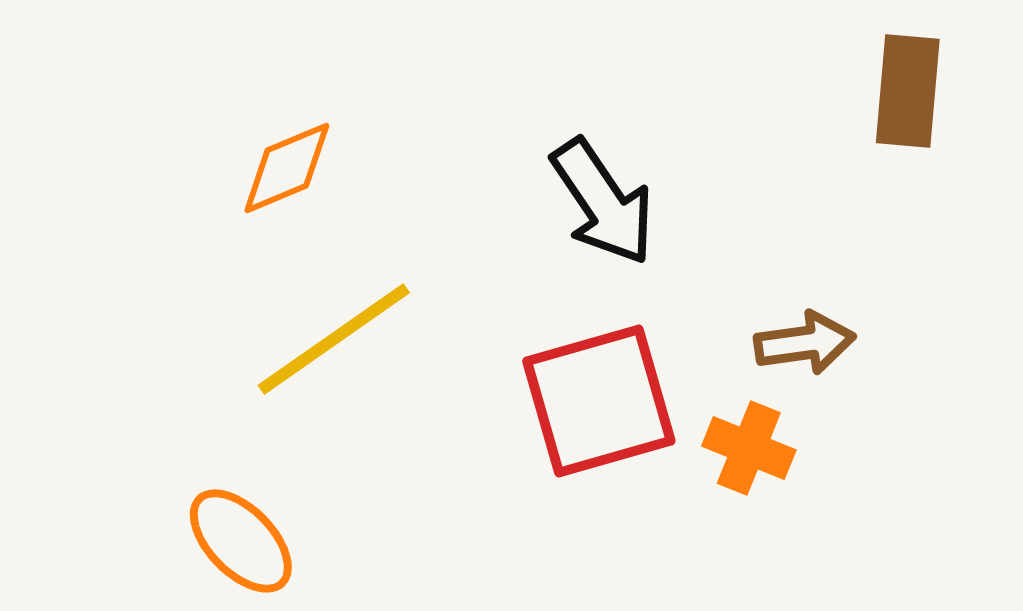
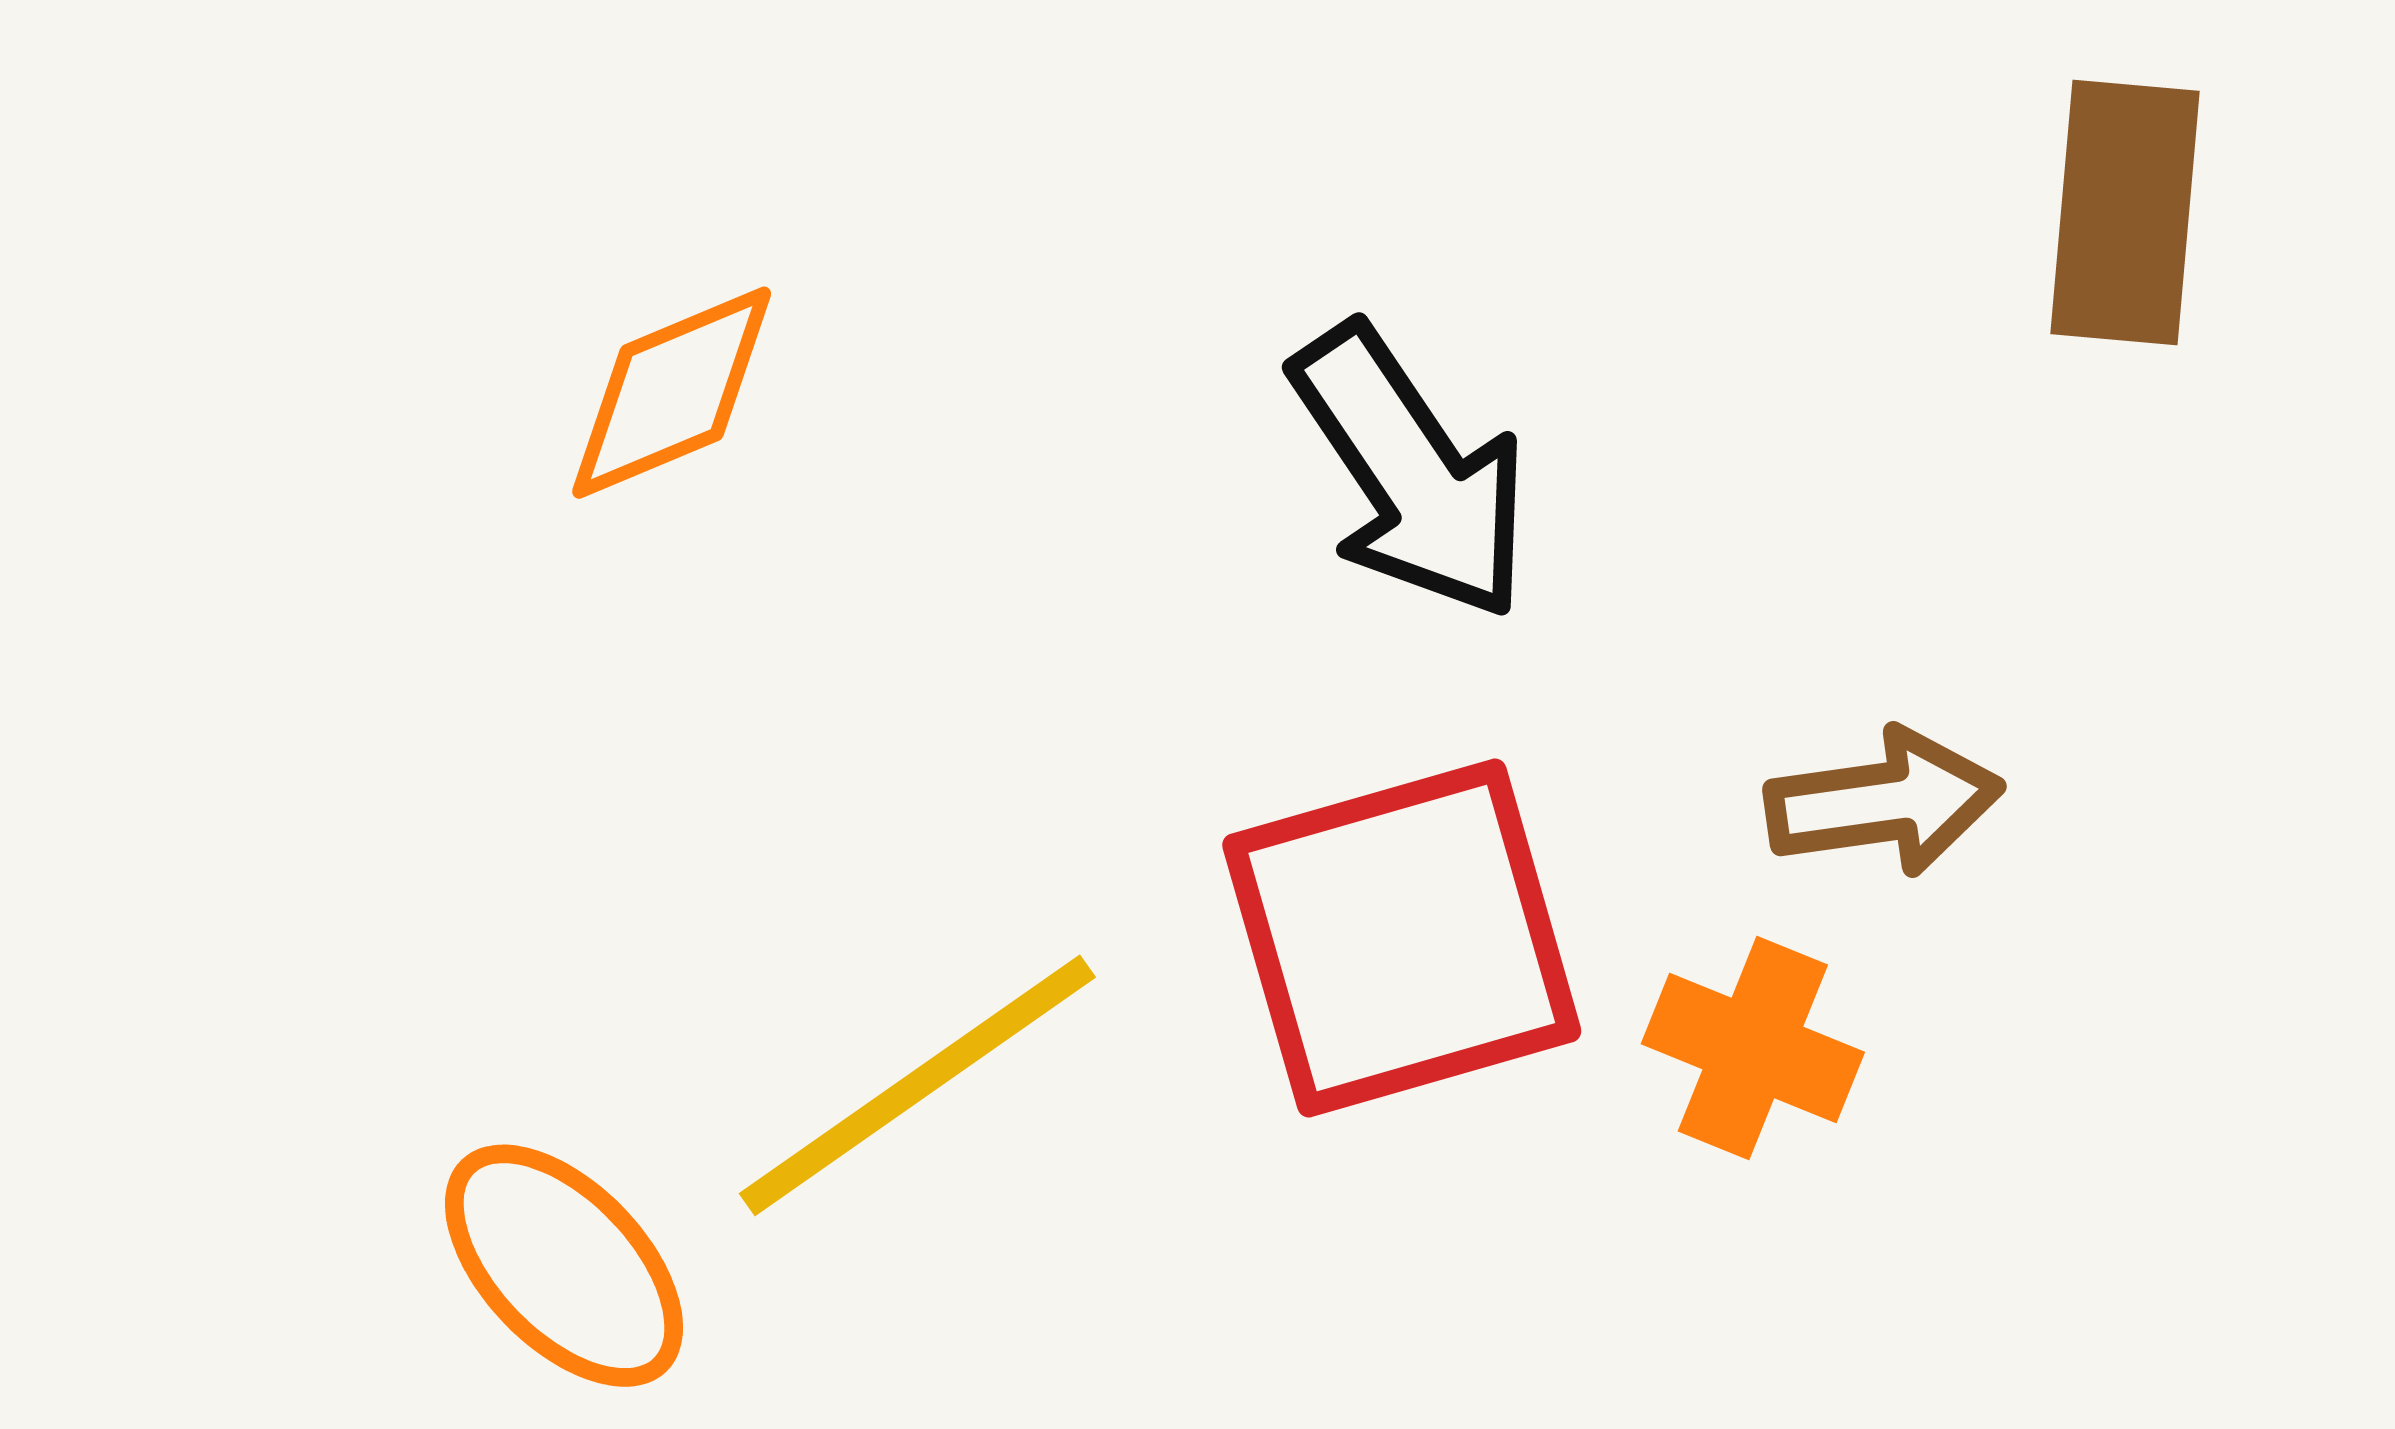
yellow line: (334, 339) -> (917, 1085), moved

